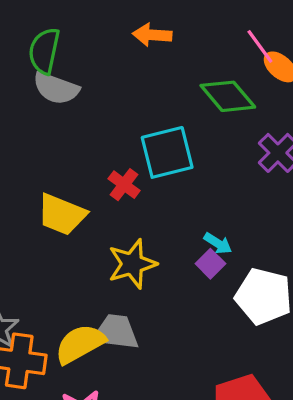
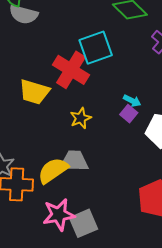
red cross: (124, 185) -> (71, 70), size x1.8
yellow star: (132, 264) -> (81, 118), size x0.7

